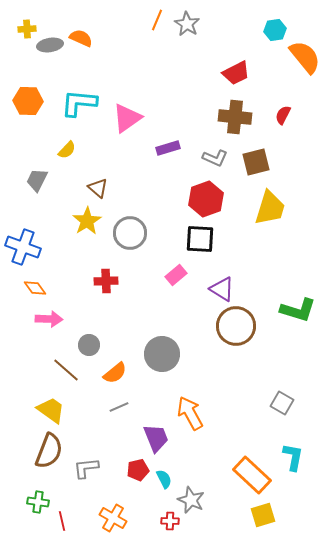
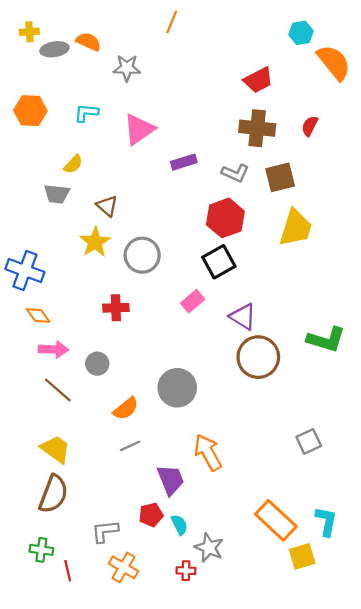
gray star: (187, 24) -> (127, 68), moved, turned -30
cyan L-shape: (79, 103) -> (86, 113), size x0.6
gray trapezoid: (37, 180) -> (57, 194), moved, turned -110
black square: (200, 239) -> (219, 262), turned -32
gray circle: (89, 345) -> (97, 364), moved
brown line: (66, 370) -> (58, 390), moved
gray square: (282, 403) -> (309, 441), turned 35
cyan L-shape: (293, 457) -> (326, 521), moved
gray L-shape: (86, 468) -> (105, 531), moved
yellow square: (263, 515) -> (302, 556), moved

